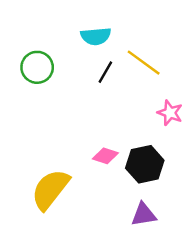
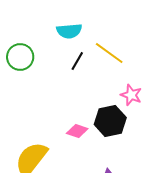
black hexagon: (145, 164) -> (110, 121), moved

